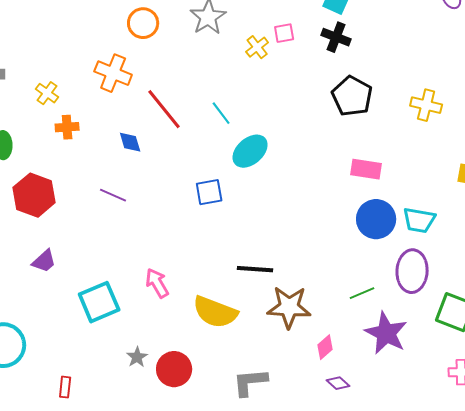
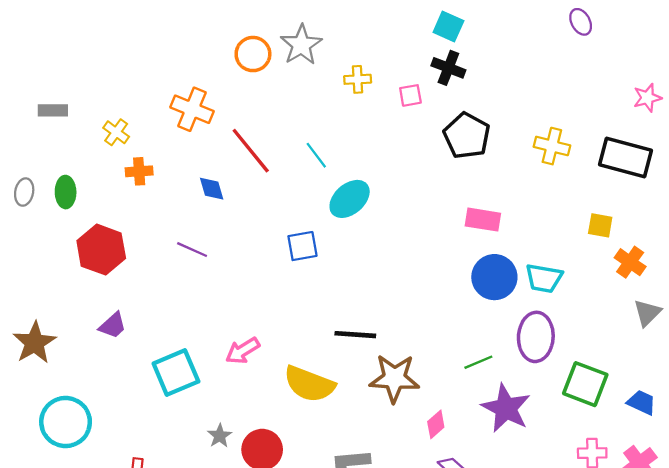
orange circle: (143, 23) -> (253, 54), moved
pink square: (284, 33) -> (410, 95), moved
yellow cross: (257, 47) -> (358, 79), turned 35
pink arrow: (157, 283) -> (243, 351), turned -92

